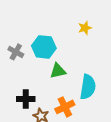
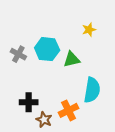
green triangle: (58, 71) -> (72, 59), moved

